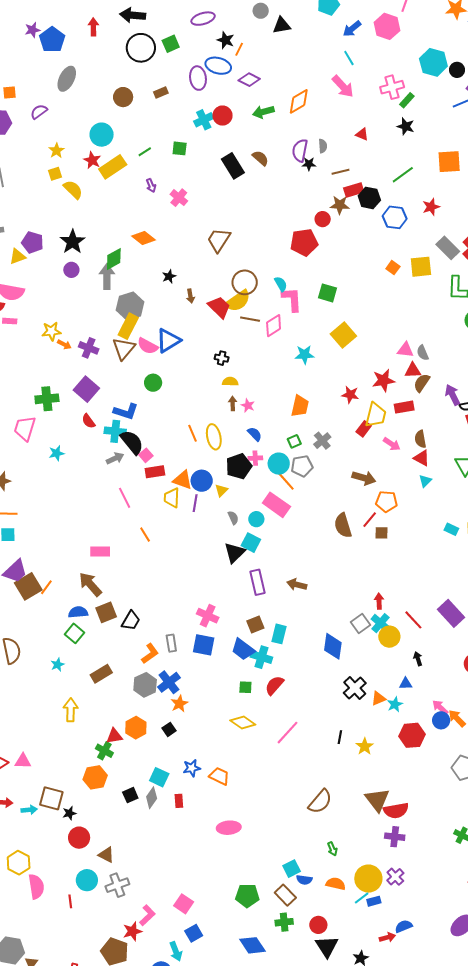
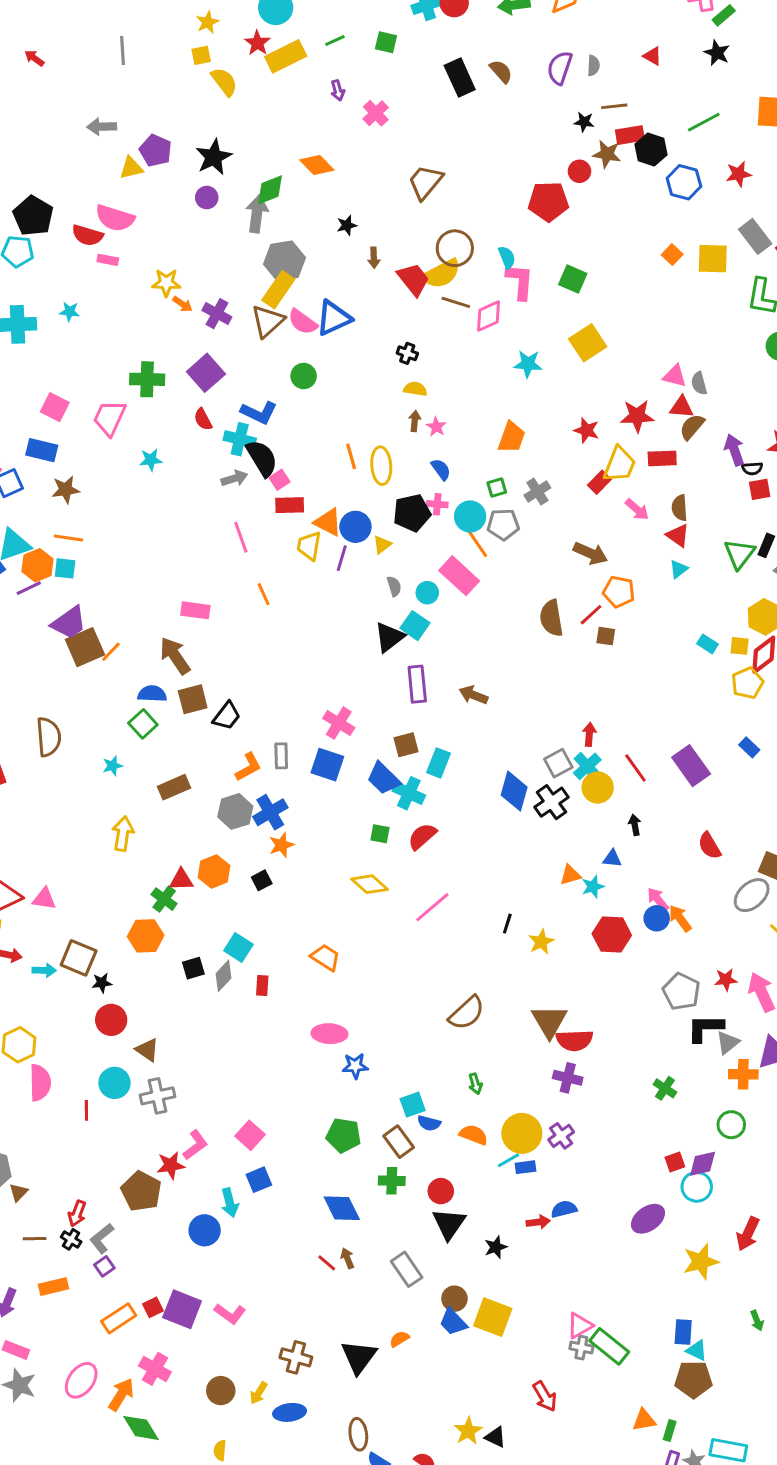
black star: (309, 164) -> (584, 122), moved
black cross: (355, 688) -> (551, 802), moved
blue star: (192, 768) -> (355, 1066), moved

